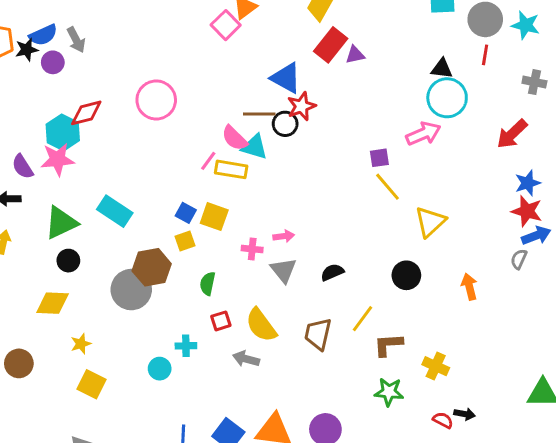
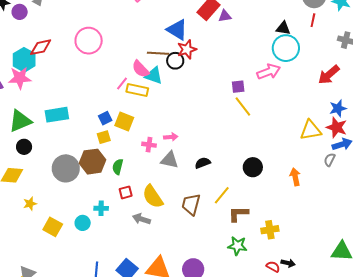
cyan rectangle: (115, 211) -> (57, 115), turned -45
blue square: (186, 213) -> (105, 118), turned 32
yellow triangle: (430, 222) -> (311, 130), moved, turned 30
brown hexagon: (152, 267) -> (93, 162), moved
gray triangle: (283, 270) -> (170, 160), turned -42
yellow cross: (436, 366) -> (270, 230), turned -36
yellow square: (91, 384) -> (53, 227), moved

